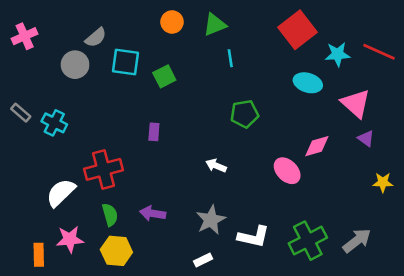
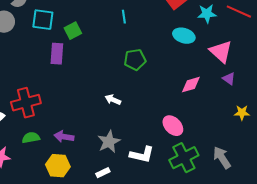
purple rectangle: (154, 132) -> (57, 54), moved, size x1.5
pink ellipse: (287, 171) -> (173, 126), moved
green semicircle: (110, 215) -> (31, 138), turned -84
gray arrow: (357, 241) -> (222, 158), turned -85
yellow hexagon: (116, 251) -> (58, 166), moved

